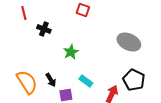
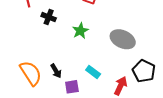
gray ellipse: (129, 42) -> (123, 39), moved
green star: (71, 52) -> (80, 31), moved

